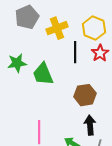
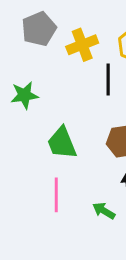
green trapezoid: (43, 74) -> (62, 143), moved

